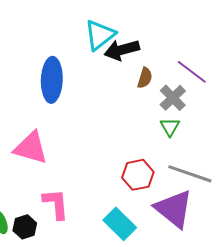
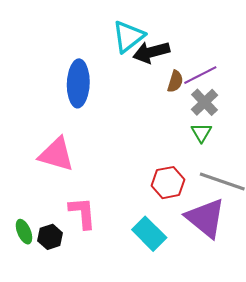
purple line: (192, 72) -> (200, 75), moved, turned -64

